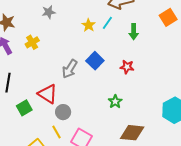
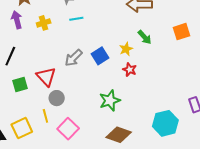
cyan line: (107, 23) -> (76, 19), moved, turned 32
yellow star: (89, 25) -> (126, 49), moved
green arrow: (134, 32) -> (145, 37), turned -56
green star: (115, 102) -> (110, 100), size x1.5

